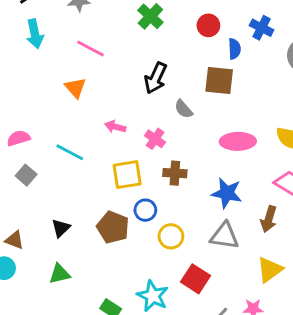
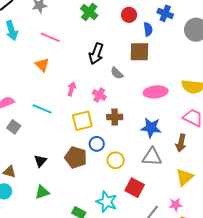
pink arrow: (115, 127) -> (72, 89), turned 96

